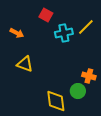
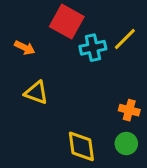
red square: (46, 15) -> (67, 22), size x1.6
green circle: (78, 91) -> (126, 144), moved

